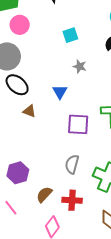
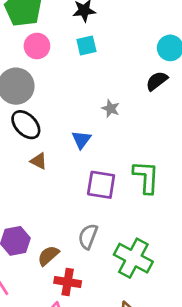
cyan square: (70, 35) -> (86, 45), moved
brown semicircle: (44, 194) -> (48, 256), moved
red cross: (72, 200) -> (68, 282), moved

